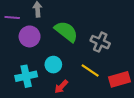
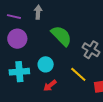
purple circle: (30, 36) -> (17, 39), moved

